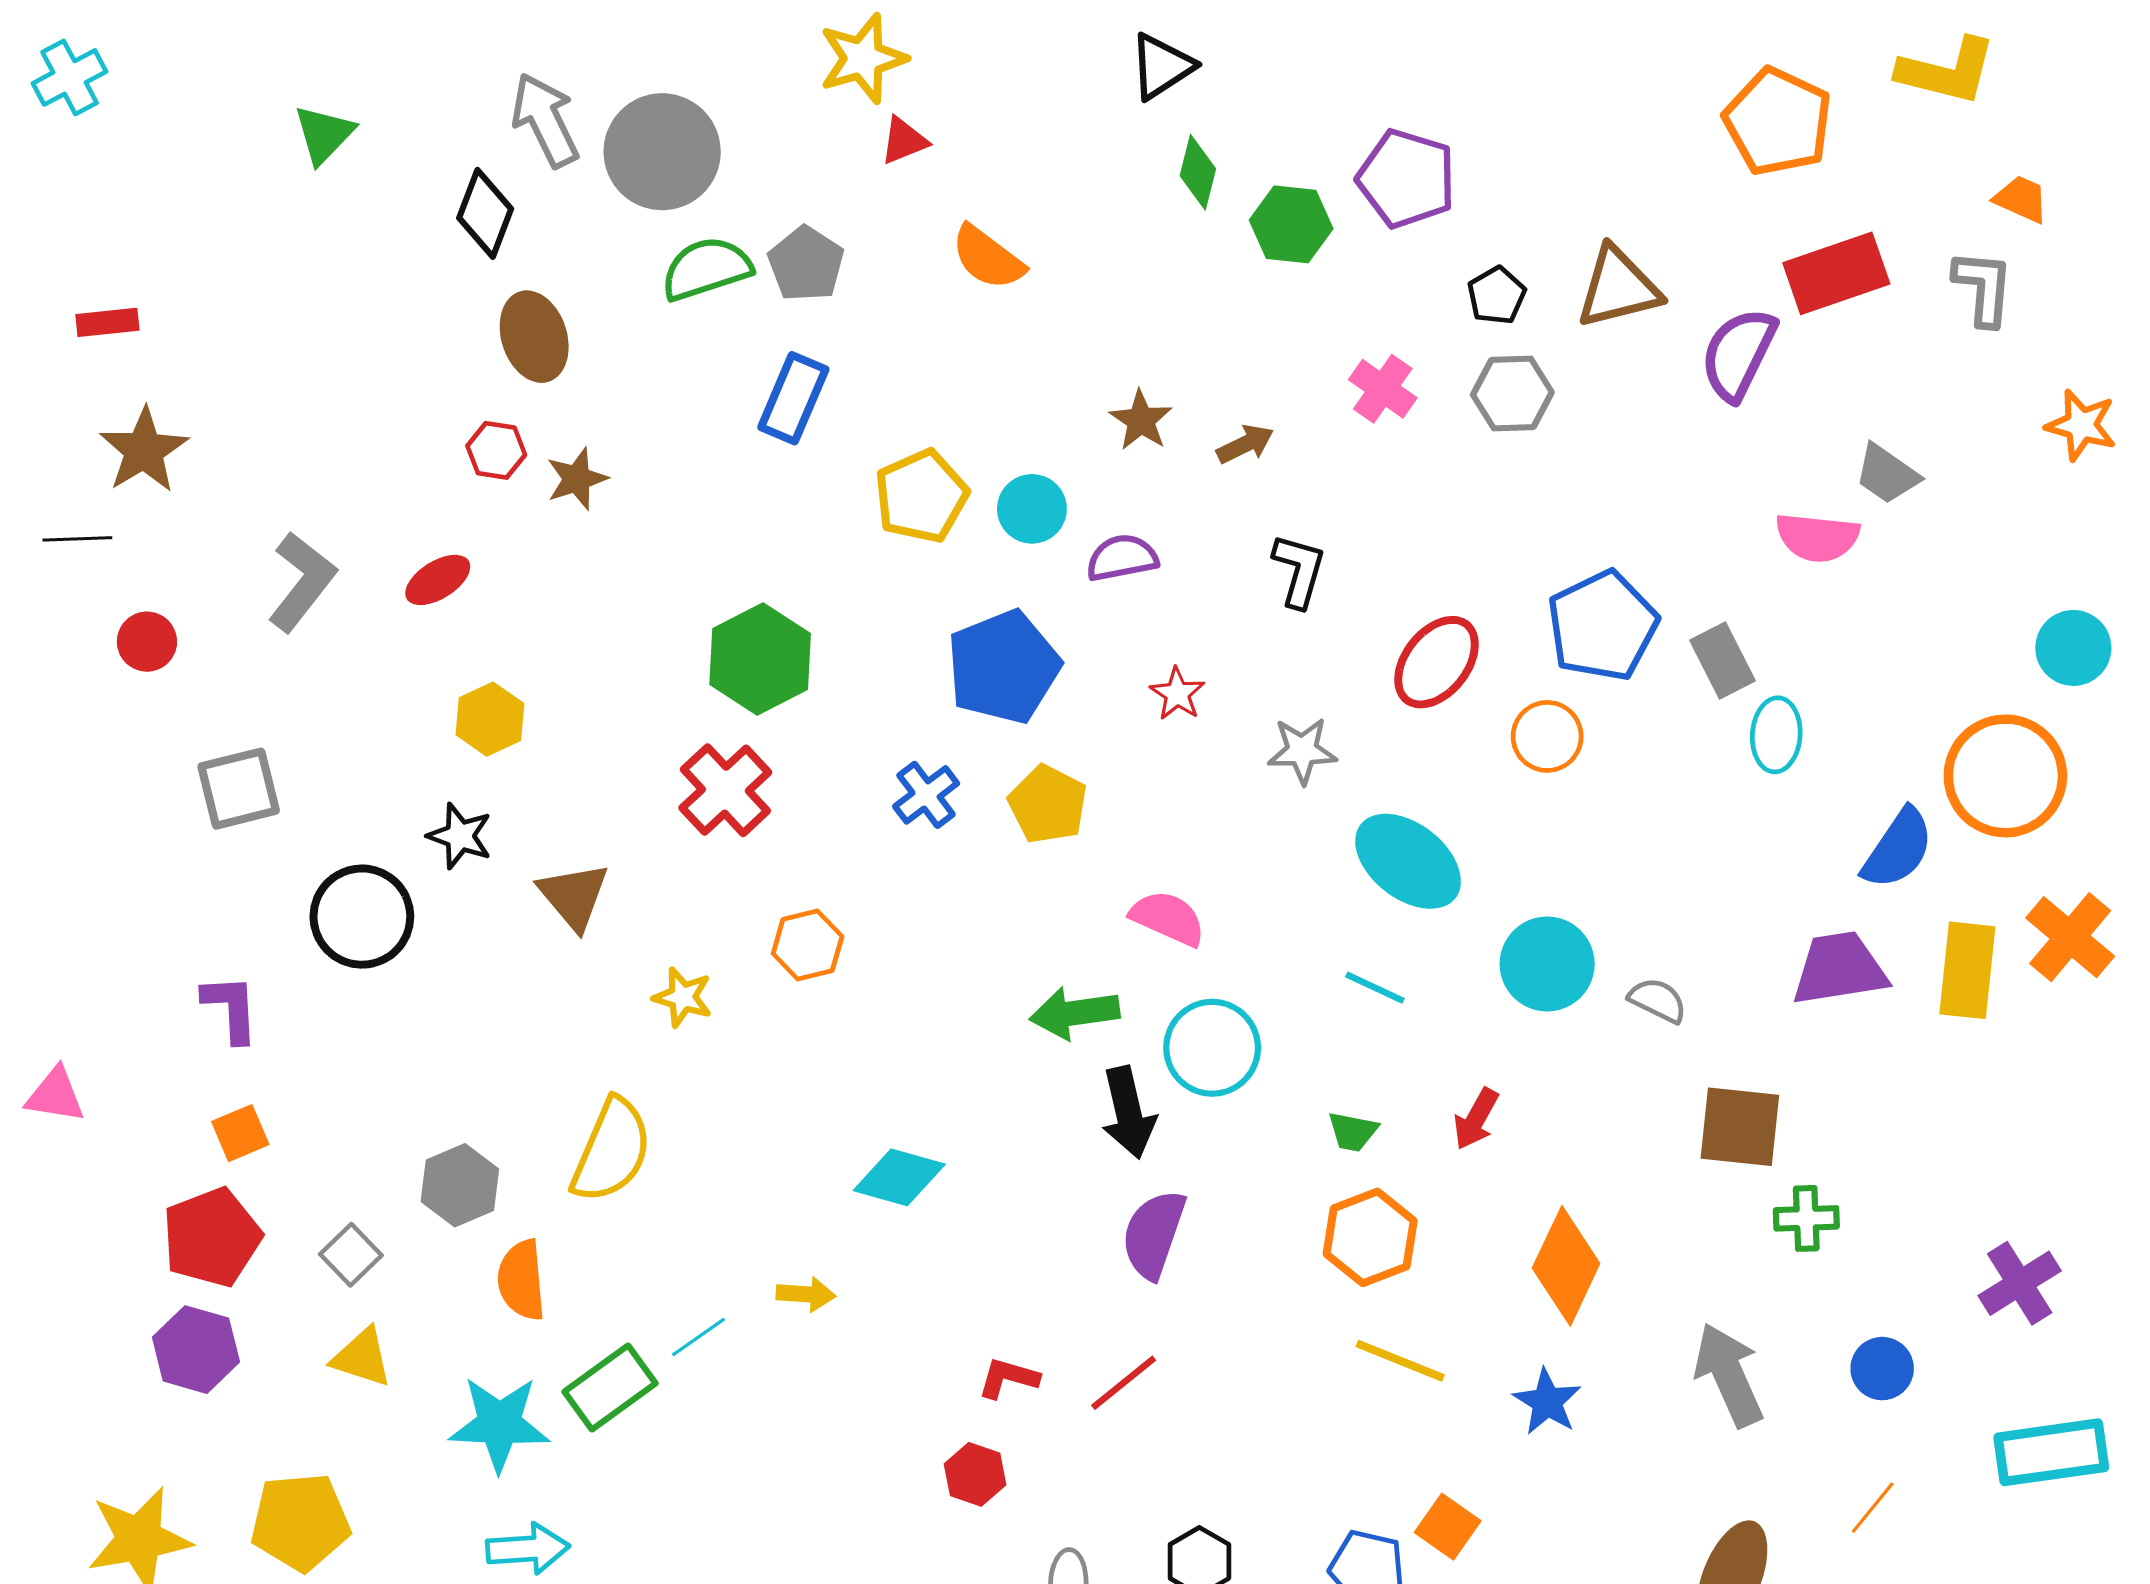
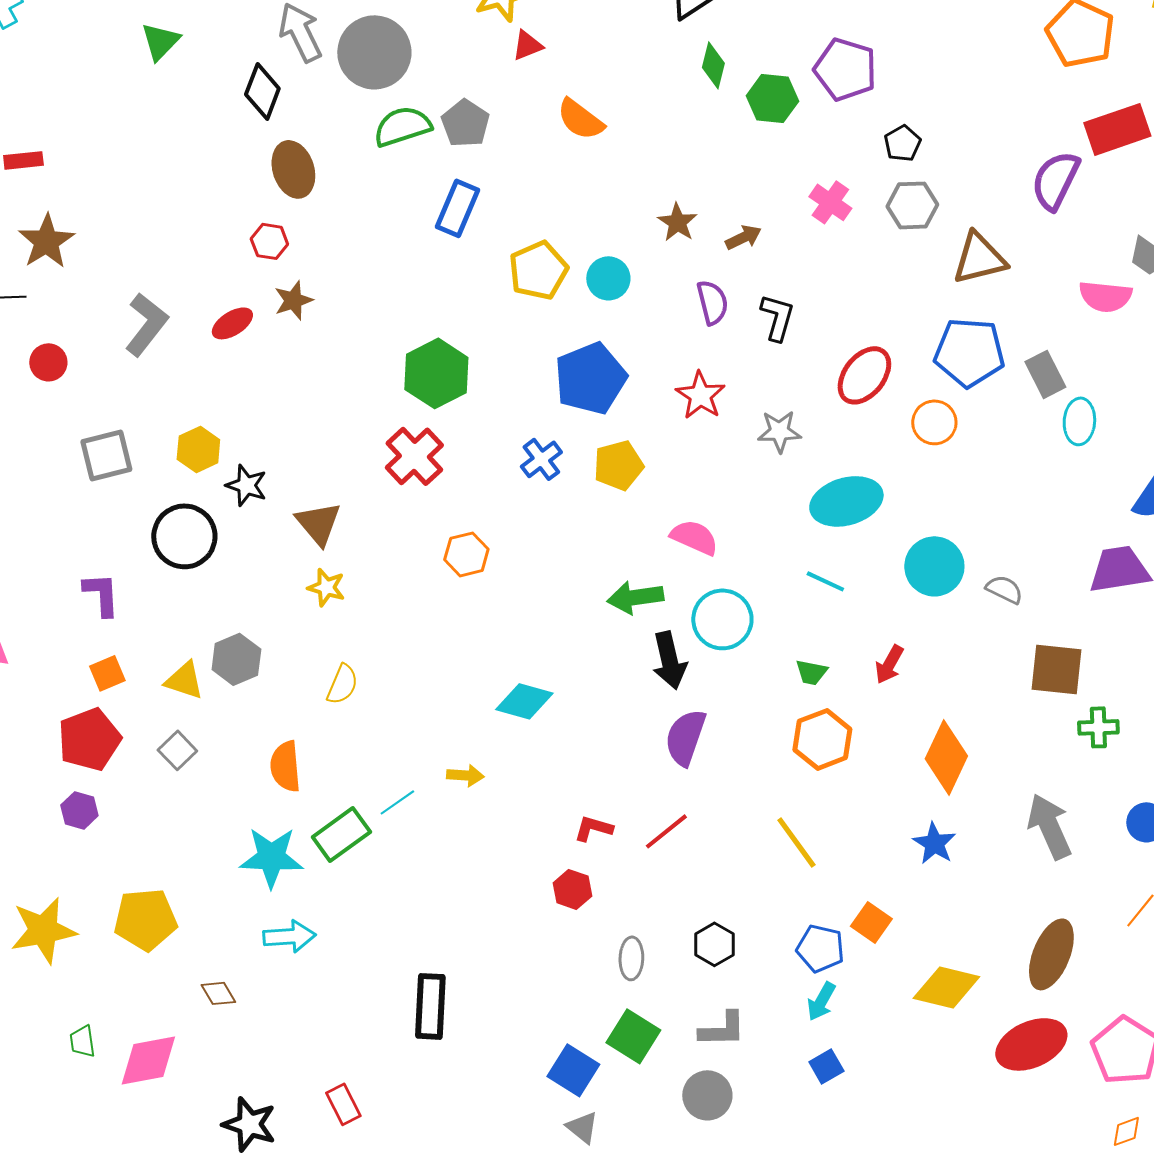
brown triangle: (1618, 288) -> (979, 258), moved
brown star: (577, 479) -> (293, 300), moved
purple semicircle: (1122, 558) -> (712, 302), moved, turned 87
blue pentagon: (1602, 626) -> (969, 352), turned 30
red star: (1177, 694) -> (700, 395), size x1.4
yellow hexagon: (490, 719) -> (198, 449), moved
yellow pentagon: (1048, 804) -> (618, 465), turned 30
cyan ellipse: (1408, 861) -> (846, 501), turned -54
yellow star: (683, 997) -> (326, 587), moved
yellow semicircle: (612, 1150) -> (342, 684), size x0.6
gray hexagon: (460, 1185) -> (236, 659), moved
purple hexagon: (196, 1350) -> (79, 810), size x0.7
yellow triangle: (362, 1357) -> (184, 680), moved
yellow line: (1400, 1361) -> (796, 842), moved, turned 32

